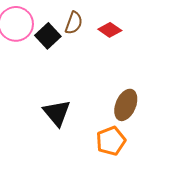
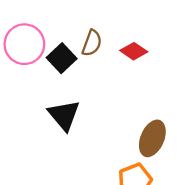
black triangle: (57, 113) -> (64, 115), moved

